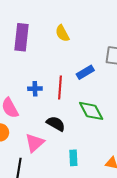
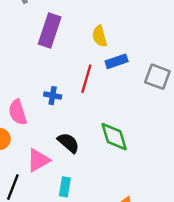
blue rectangle: (85, 72) -> (117, 61), moved
red line: (60, 87) -> (86, 79), moved
cyan rectangle: (73, 158) -> (65, 187), moved

